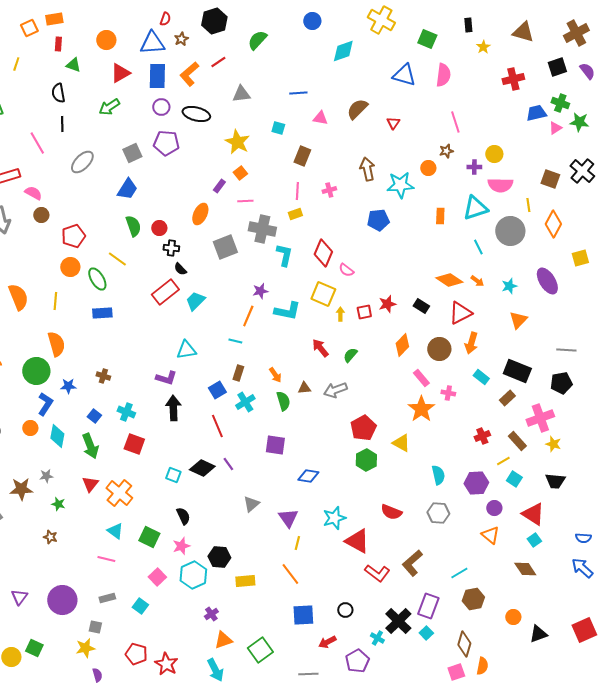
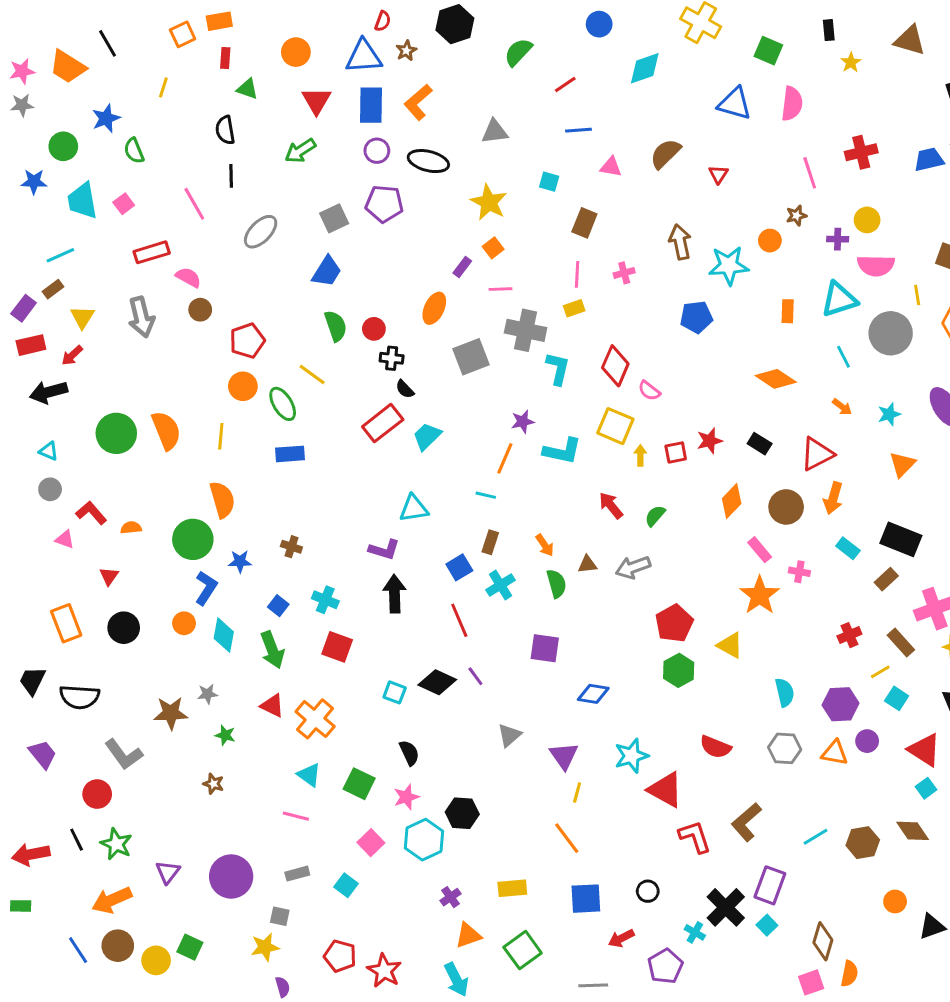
red line: (218, 62) -> (565, 84), moved
red triangle: (120, 73) -> (316, 101), turned -30
red cross: (513, 79) -> (861, 152), moved
orange diamond: (449, 280) -> (776, 379), moved
red triangle: (90, 484) -> (272, 706), turned -42
orange triangle: (490, 535) -> (835, 753), moved, turned -30
red L-shape: (377, 573) -> (695, 837), turned -145
yellow rectangle: (245, 581) -> (512, 888), moved
brown hexagon: (473, 599) -> (863, 843), moved

